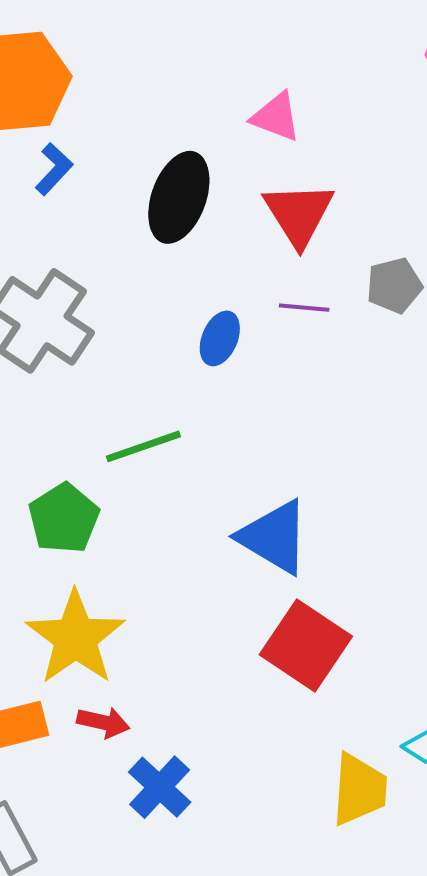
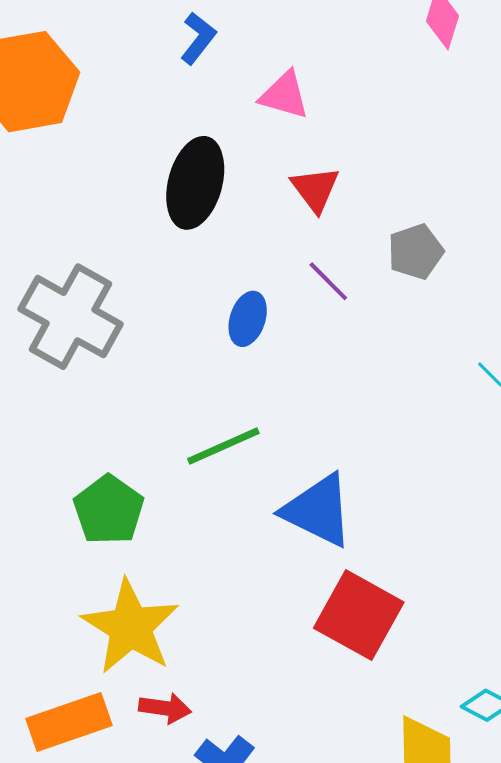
blue L-shape: (54, 169) -> (198, 38), moved
red triangle: (299, 214) -> (315, 189), size x0.7
purple line: (304, 308) -> (328, 281), turned 45
green line: (143, 446) -> (223, 446), moved

